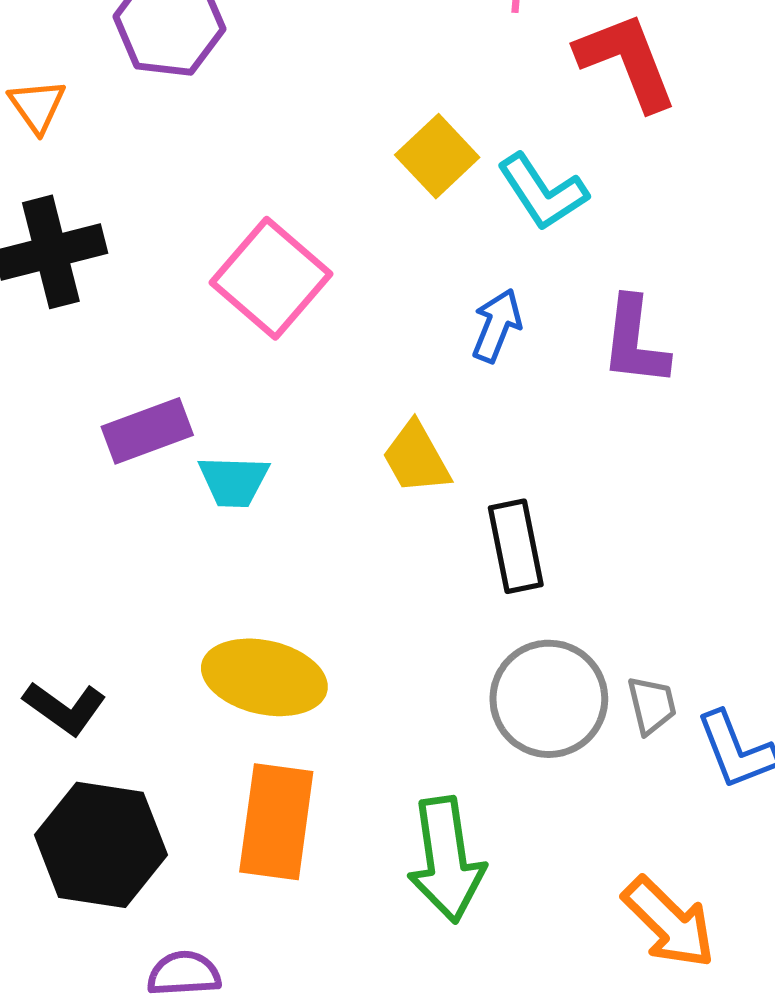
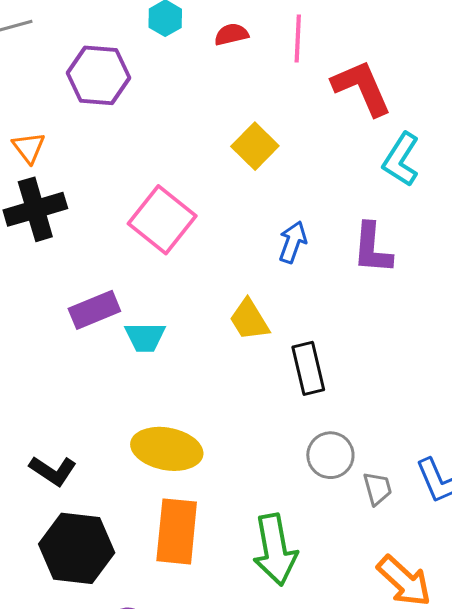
orange triangle: (37, 106) -> (29, 148), moved
cyan L-shape: (543, 192) -> (401, 159), moved, turned 68
gray circle: (549, 699) -> (330, 455), size x0.7
gray trapezoid: (652, 705) -> (378, 488), moved

